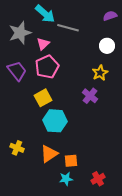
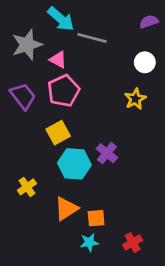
pink triangle: (43, 44) -> (58, 60), turned -48
purple cross: (90, 96) -> (107, 153), moved
yellow cross: (17, 148) -> (27, 187), moved, turned 32

